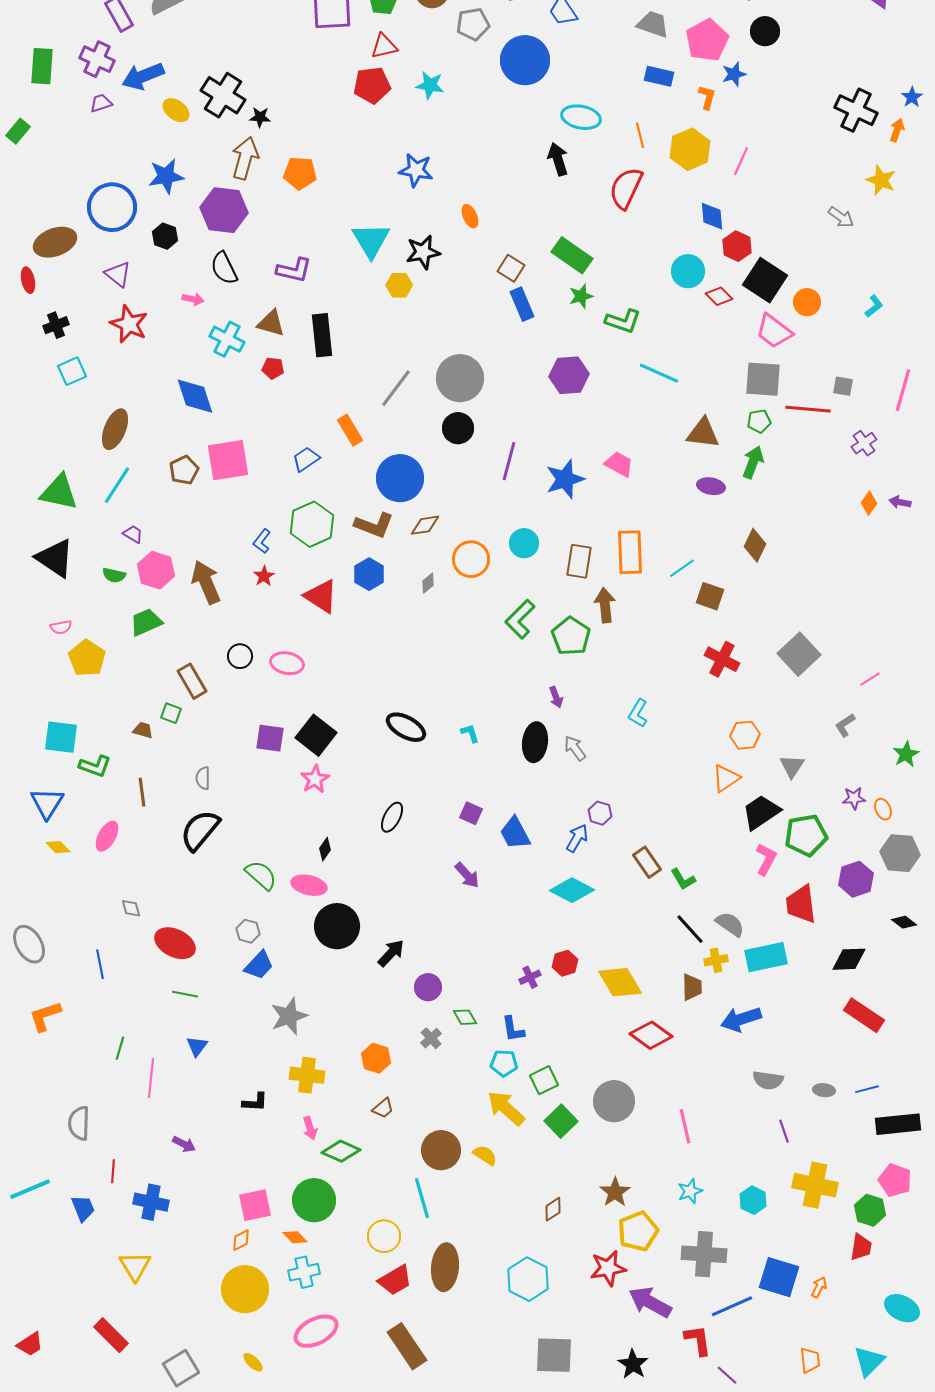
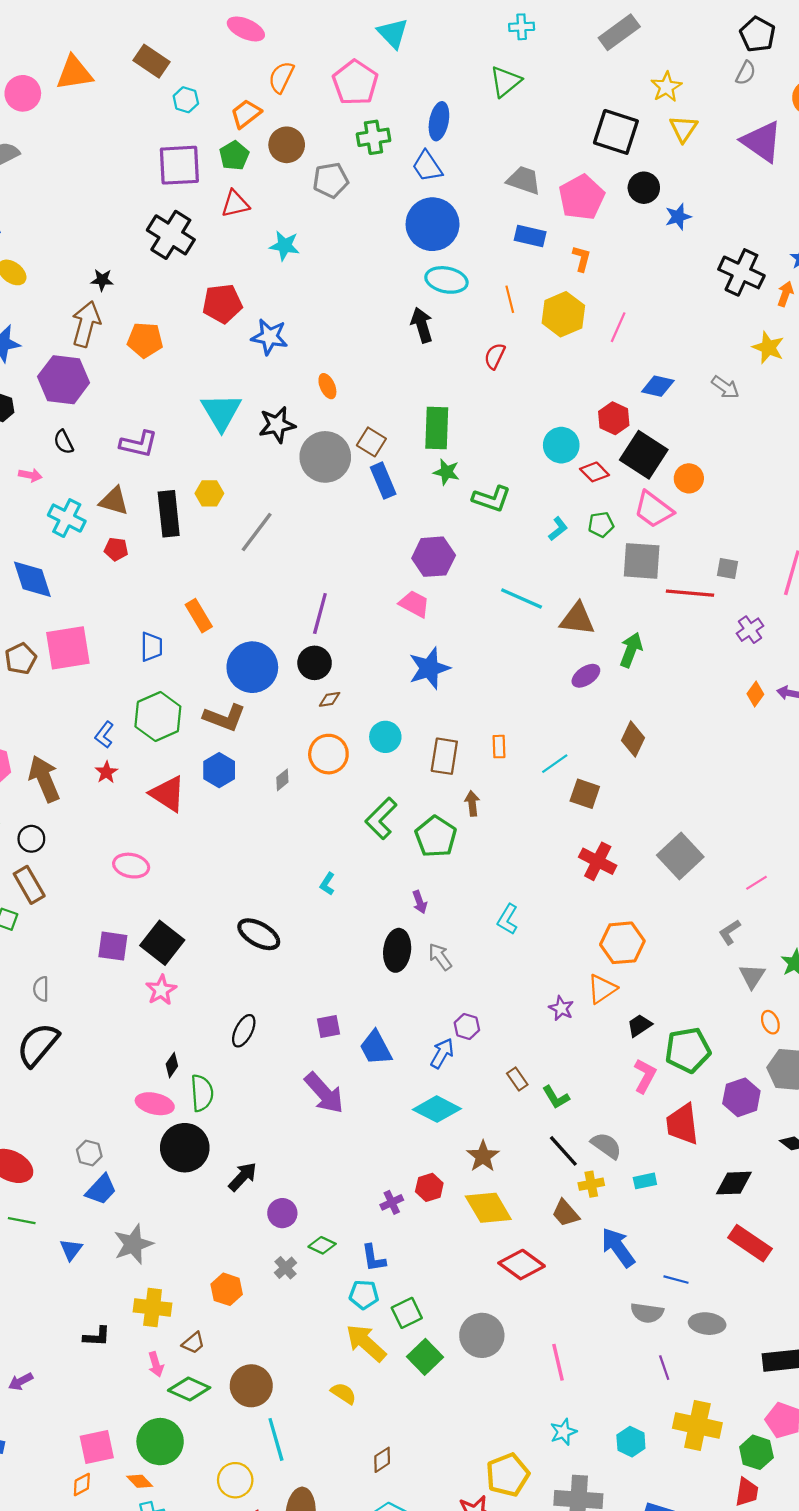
blue circle: (525, 60) -> (433, 224), moved
blue star: (734, 74) -> (678, 217), moved
red pentagon: (372, 85) -> (222, 304), moved
black cross: (223, 95) -> (171, 235), moved
red semicircle: (626, 188) -> (495, 356), size x0.6
blue diamond: (712, 216) -> (658, 386), moved, turned -72
green rectangle: (572, 255) -> (437, 428), turned 57
black semicircle: (224, 268) -> (64, 442), size x0.7
yellow hexagon: (399, 285) -> (209, 493), moved
green star: (581, 296) -> (446, 472), turned 30
cyan L-shape: (874, 306) -> (558, 529), moved
cyan line: (659, 373) -> (522, 599), moved
gray circle: (460, 378) -> (325, 457), moved
gray line: (396, 388) -> (257, 532), moved
green pentagon: (759, 421) -> (601, 525), moved
black circle: (458, 428) -> (315, 663), moved
blue trapezoid: (306, 459) -> (151, 647), turned 124
purple line: (509, 461) -> (320, 614), moved
pink trapezoid: (619, 464) -> (414, 604), moved
purple ellipse: (711, 486) -> (586, 676), turned -44
brown diamond: (425, 525) -> (330, 699), moved, size x0.7
orange rectangle: (630, 552) -> (499, 747), size x0.5
brown arrow: (605, 605) -> (472, 803), size x0.7
black circle: (240, 656) -> (31, 839), moved
cyan L-shape: (470, 733) -> (327, 884), moved, turned -130
orange hexagon: (745, 735) -> (622, 943), size x1.4
gray triangle: (792, 766) -> (752, 976), moved
purple star: (854, 798) -> (561, 1008), moved, turned 30
black trapezoid: (761, 812) -> (640, 1025), size x0.6
purple square: (471, 813) -> (328, 1026), turned -35
brown rectangle: (647, 862) -> (517, 1079), size x0.7
green semicircle: (261, 875) -> (202, 1093), moved, turned 44
purple arrow: (467, 875) -> (324, 1093), size x1.5
cyan rectangle: (766, 957) -> (645, 1181), size x0.5
brown trapezoid: (692, 987) -> (566, 1213), turned 140
green diamond: (465, 1017) -> (322, 1245), turned -35
blue arrow: (741, 1019) -> (618, 1247), turned 72
blue triangle: (197, 1046) -> (71, 1250), moved
blue line: (867, 1089) -> (676, 1280), moved, turned 30
gray ellipse: (824, 1090) -> (707, 1324), size x1.5
brown trapezoid: (383, 1108) -> (193, 1343), moved
purple arrow: (184, 1144) -> (21, 1382), turned 125
brown circle: (441, 1150) -> (251, 1386), moved
brown star: (615, 1192) -> (483, 1156), moved
brown diamond: (553, 1209) -> (382, 1460), moved

